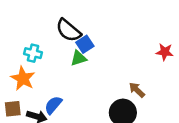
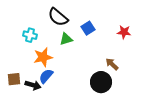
blue square: (85, 44) -> (88, 28), moved
red star: (165, 52) -> (124, 32), moved
orange star: (23, 78) -> (43, 57), moved, turned 30

